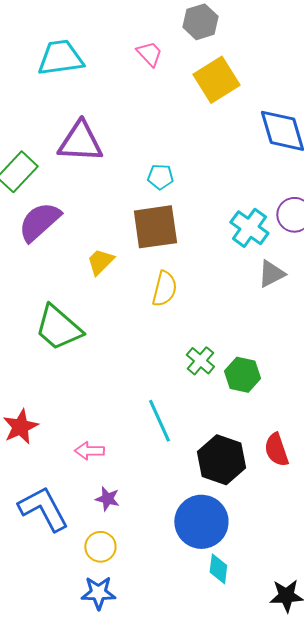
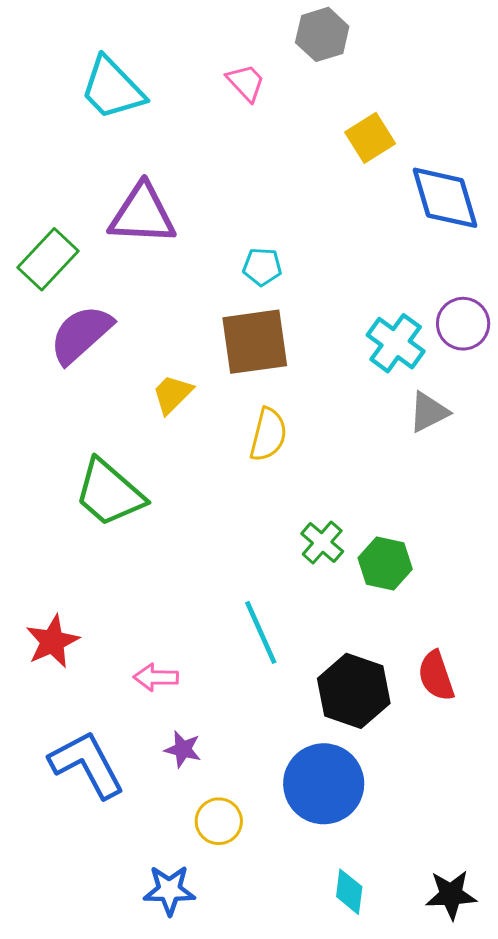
cyan trapezoid: (60, 58) -> (112, 88), turned -126
yellow square: (216, 80) -> (370, 138), moved, size x0.7
yellow circle: (100, 547) -> (219, 821), moved
cyan diamond: (218, 569) -> (349, 892), moved

